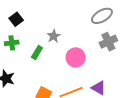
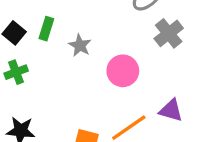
green rectangle: (37, 52) -> (46, 29), moved

